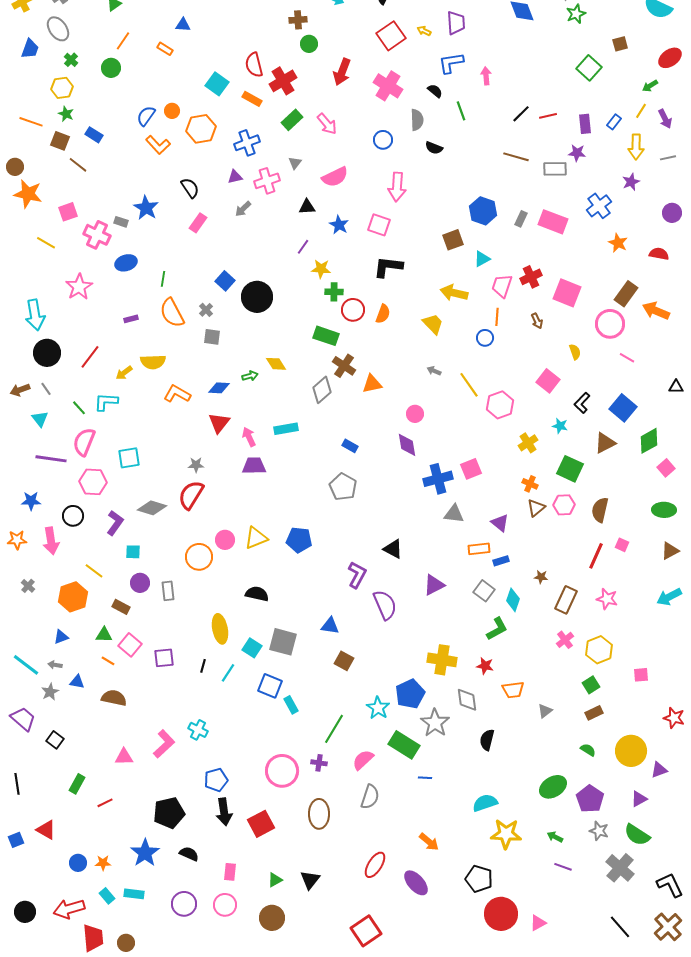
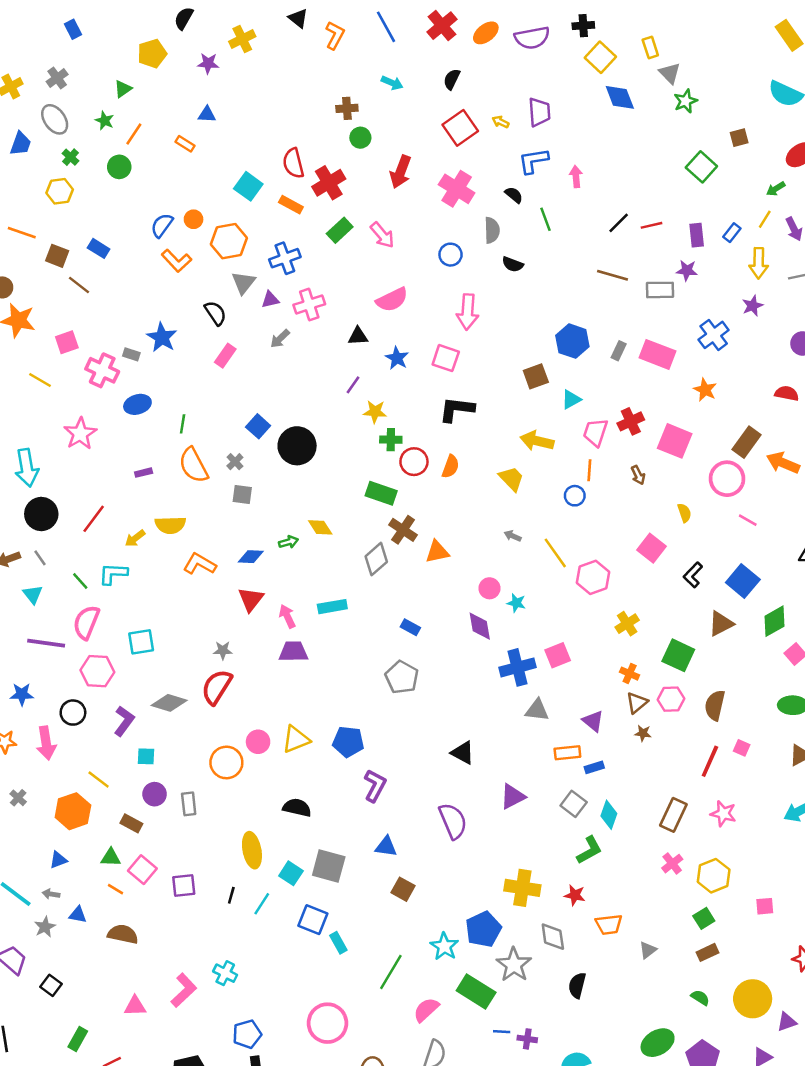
green star: (66, 114) -> (105, 121), moved
gray triangle: (295, 163) -> (243, 283), moved, size x1.5
orange star: (618, 243) -> (705, 390), moved
cyan star: (560, 426) -> (516, 603), moved
purple L-shape: (357, 575) -> (375, 786), moved
brown star: (541, 577) -> (643, 733), moved
purple cross: (319, 763) -> (527, 1039), moved

